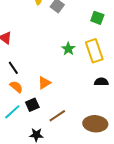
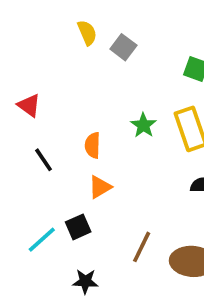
orange semicircle: (16, 87) -> (93, 145), moved, turned -128
brown line: (57, 116) -> (142, 247), moved, turned -30

